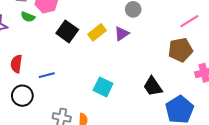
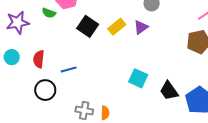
black trapezoid: (153, 86) -> (169, 91), moved
cyan square: (103, 87) -> (138, 78), moved

